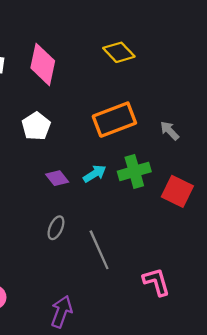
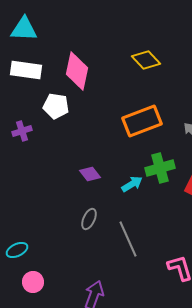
white pentagon: (36, 126) -> (56, 106), moved, turned -30
cyan arrow: (95, 174) -> (132, 184), moved

